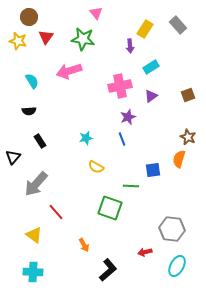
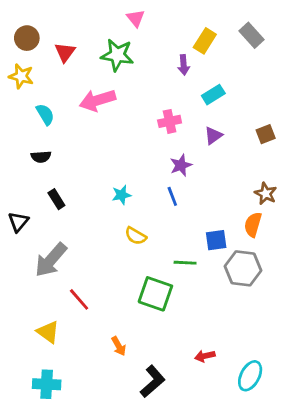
brown circle: (29, 17) -> (27, 38), moved
yellow star: (18, 41) -> (21, 76), moved
pink cross: (120, 86) -> (170, 121), size x0.7
gray hexagon: (172, 229) -> (243, 268), moved

